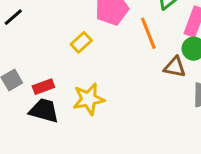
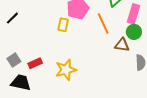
yellow rectangle: (81, 42) -> (63, 25), moved, turned -32
black trapezoid: (44, 111) -> (21, 83), moved

